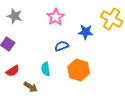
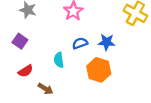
blue star: (86, 32) -> (107, 42), moved
cyan semicircle: (46, 69) -> (59, 60), moved

